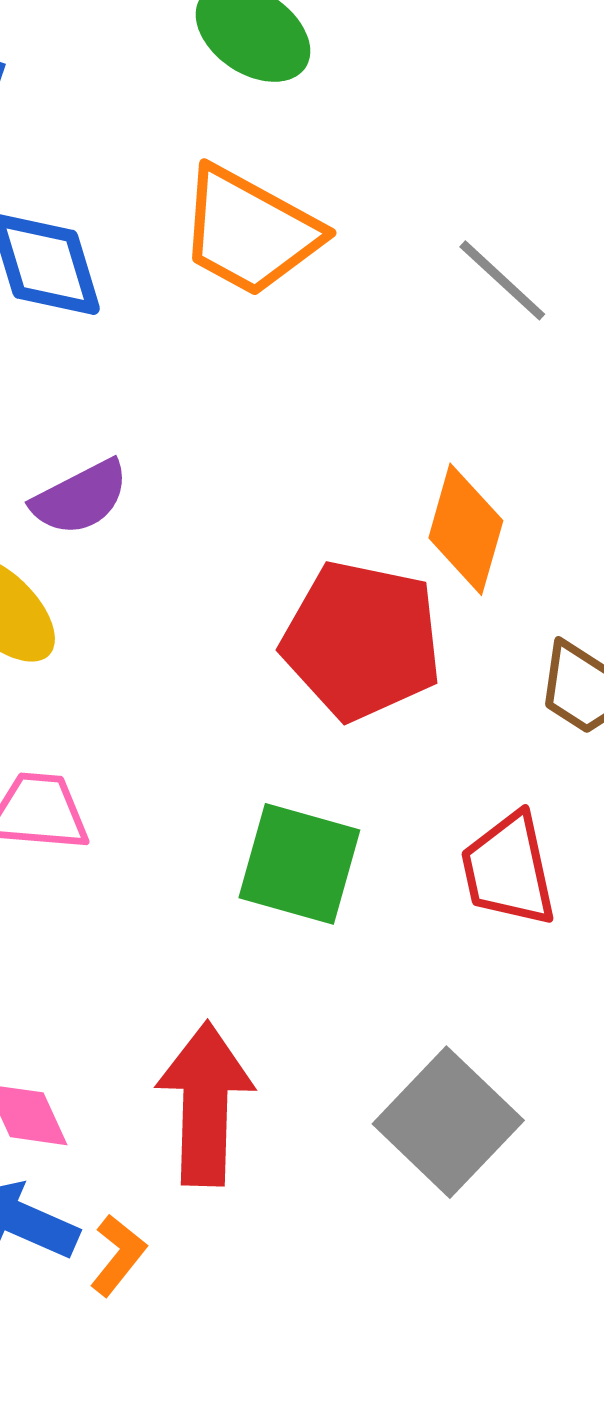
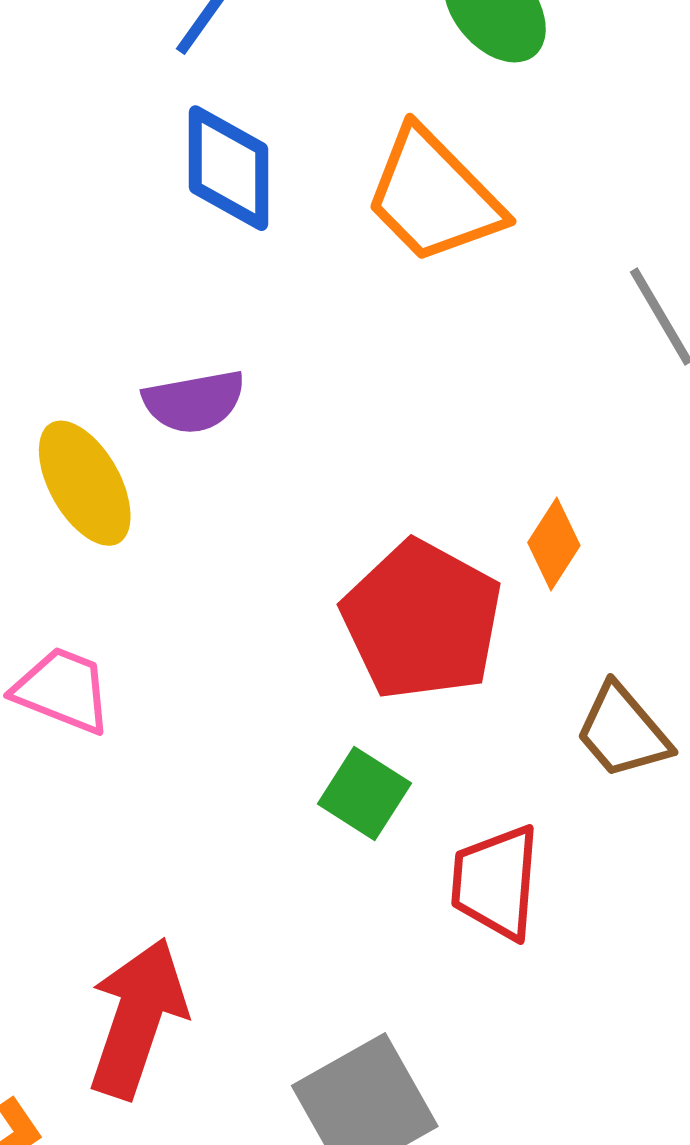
orange diamond: (466, 529) -> (554, 544), size x0.7
green square: (299, 864) -> (364, 793), moved, size x0.7

